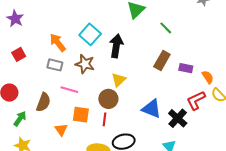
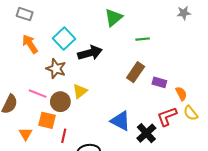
green line: (166, 28) -> (143, 39), turned -56
black arrow: (116, 46) -> (90, 53), turned 60
gray rectangle: (55, 65) -> (25, 14), moved
yellow triangle: (119, 80) -> (80, 91), moved
brown circle: (108, 99) -> (60, 102), moved
red line: (104, 119) -> (64, 136), moved

